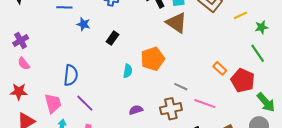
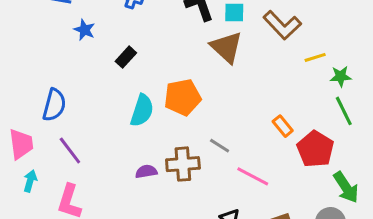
yellow line: (240, 15) -> (315, 57), moved
green star: (261, 27) -> (341, 76), moved
cyan semicircle: (128, 71) -> (142, 110), size x1.5
brown cross: (171, 109) -> (183, 164), moved

